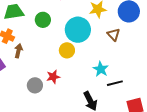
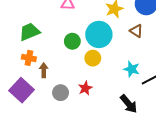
green circle: (43, 20) -> (72, 41), moved
gray circle: (35, 85) -> (61, 93), moved

